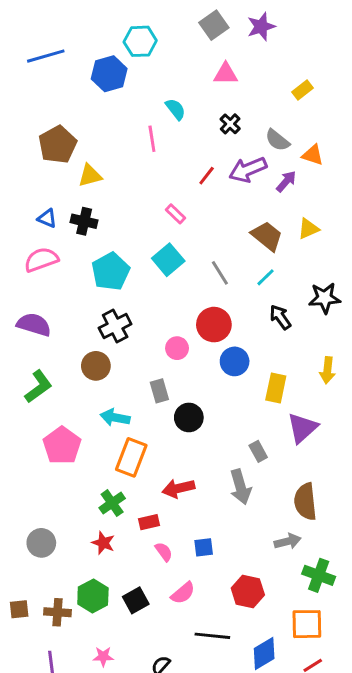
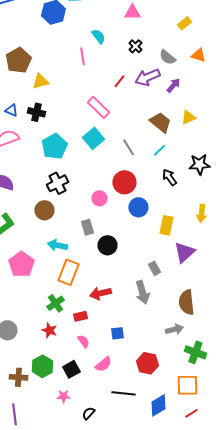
orange triangle: (313, 155) -> (198, 55), moved
pink rectangle: (176, 214) -> (98, 107), size x1.6
pink semicircle: (164, 552) -> (83, 341), moved
pink star: (103, 656) -> (63, 396), moved

